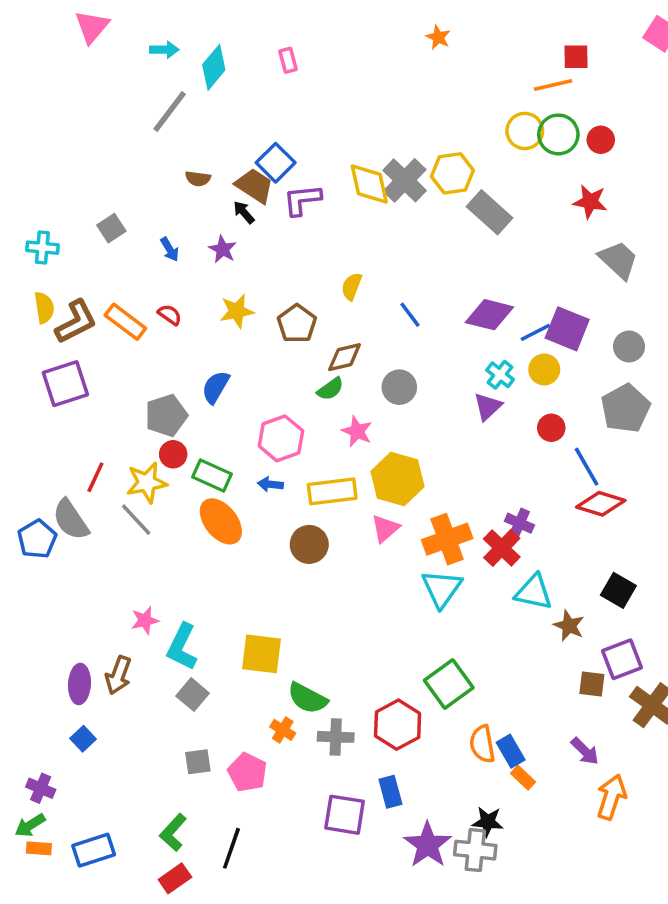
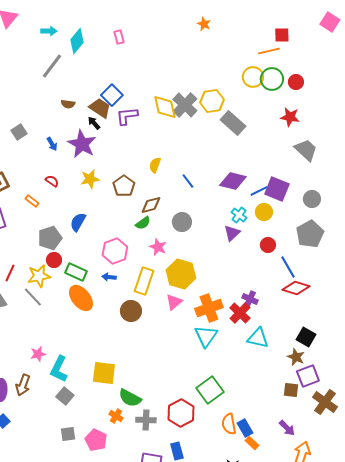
purple star: (223, 249) -> (82, 144), size x1.8
orange rectangle: (125, 322) -> (32, 201), moved, size x0.6
yellow rectangle: (332, 491) -> (144, 281), turned -64
brown star: (569, 626) -> (296, 357), moved

